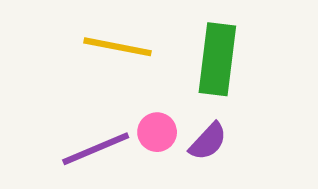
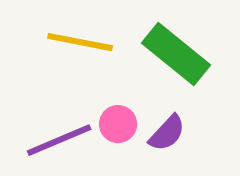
green rectangle: (217, 59) -> (176, 54), turned -58

